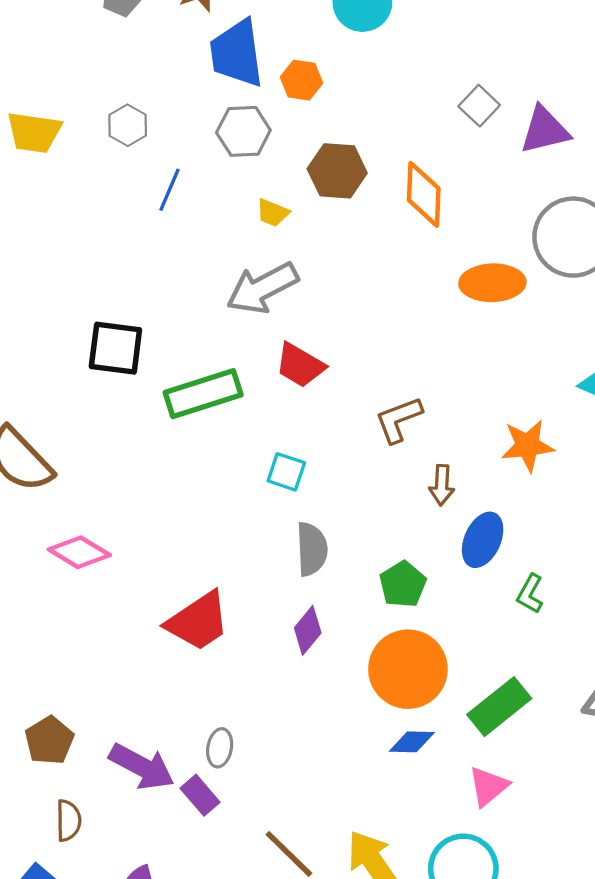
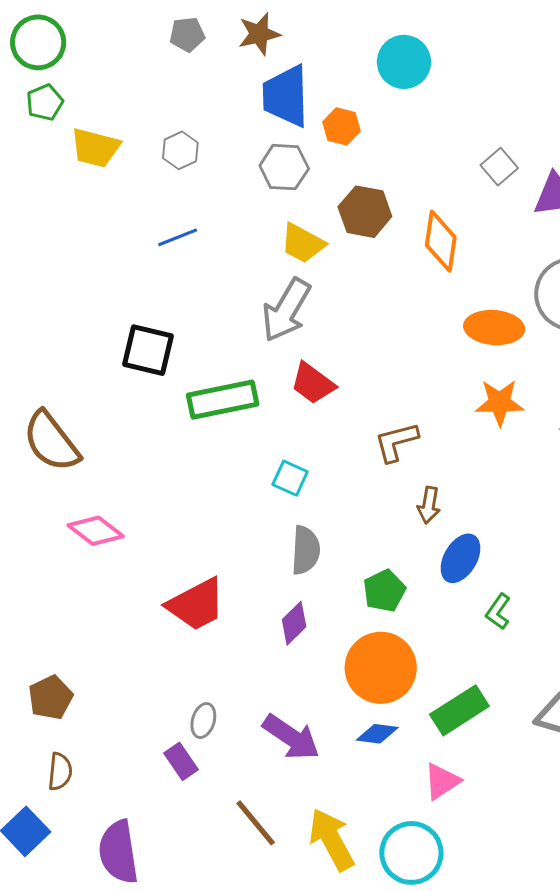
blue line: (169, 190) -> (178, 237), moved, turned 39
yellow trapezoid: (273, 213) -> (303, 243), size x1.5
gray arrow: (262, 288) -> (286, 310), turned -38
orange star: (527, 446) -> (500, 403), moved
purple arrow: (142, 767) -> (291, 737), moved

